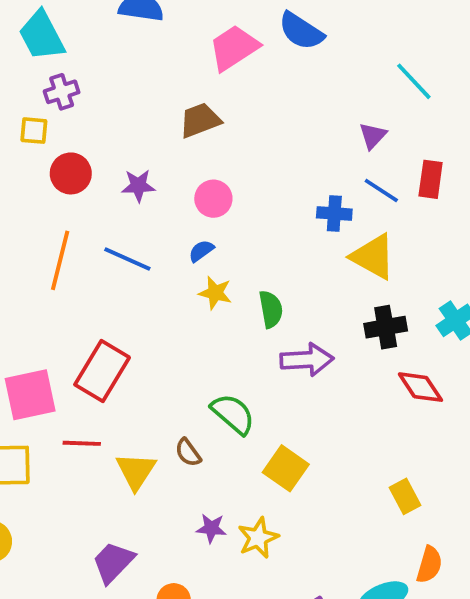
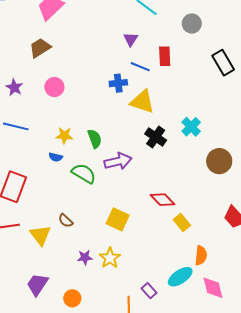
purple star: (138, 186) -> (14, 87), turned -30
blue semicircle: (201, 251) -> (56, 157), moved, turned -120
black cross: (386, 327) -> (156, 137), turned -35
red diamond: (420, 387) -> (162, 200), moved
green semicircle: (233, 414) -> (84, 173), moved

